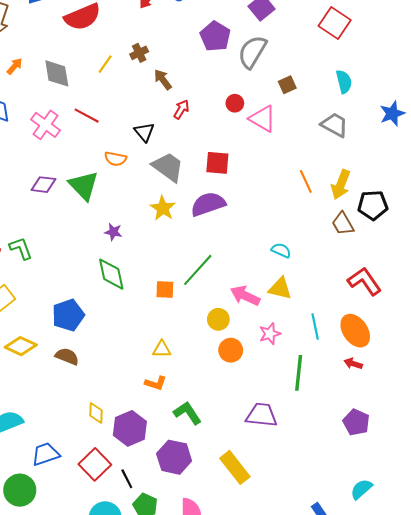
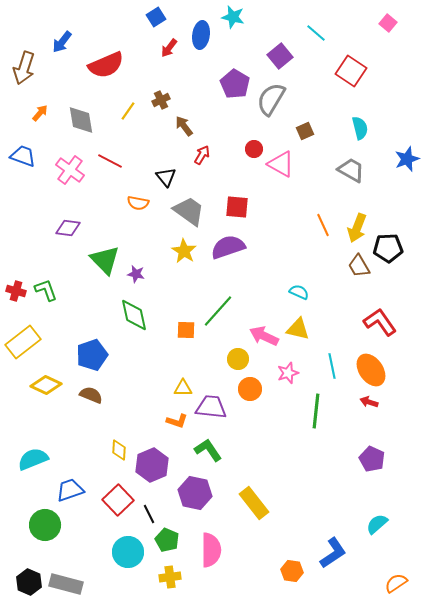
green triangle: (84, 186) -> (105, 260), moved
purple trapezoid: (262, 415) -> (211, 407), moved

